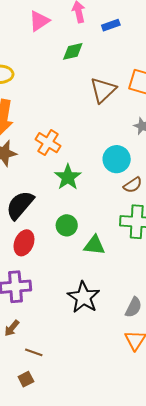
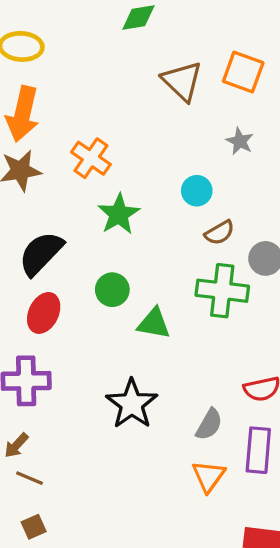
brown triangle: (103, 90) -> (182, 81), turned -36
cyan circle: (117, 159) -> (197, 191), size x0.7
brown line: (34, 352) -> (30, 478), moved

